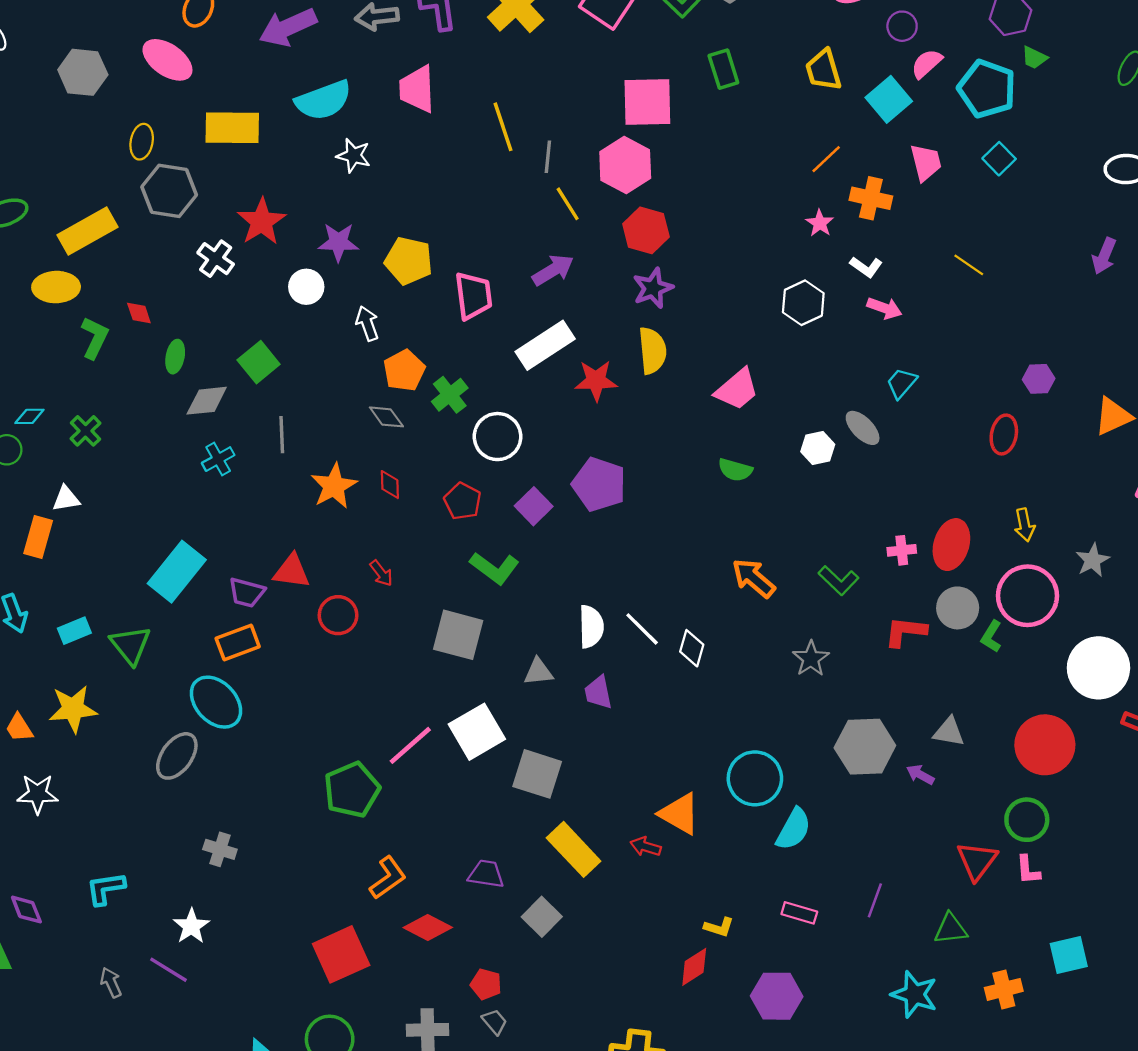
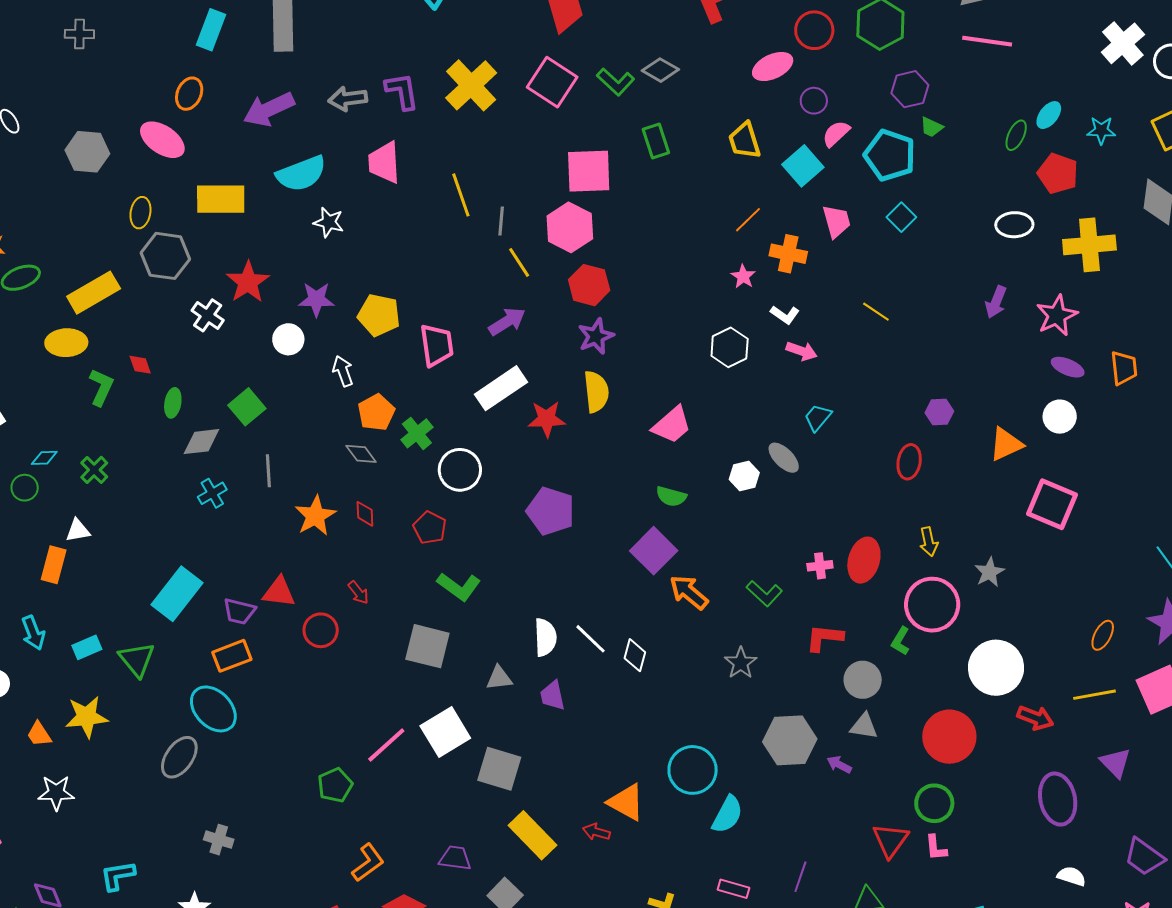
purple square: (534, 506) -> (654, 551), moved, size x1.4
gray circle: (958, 608) -> (863, 680), moved
green pentagon: (352, 790) -> (335, 785), size x0.7

